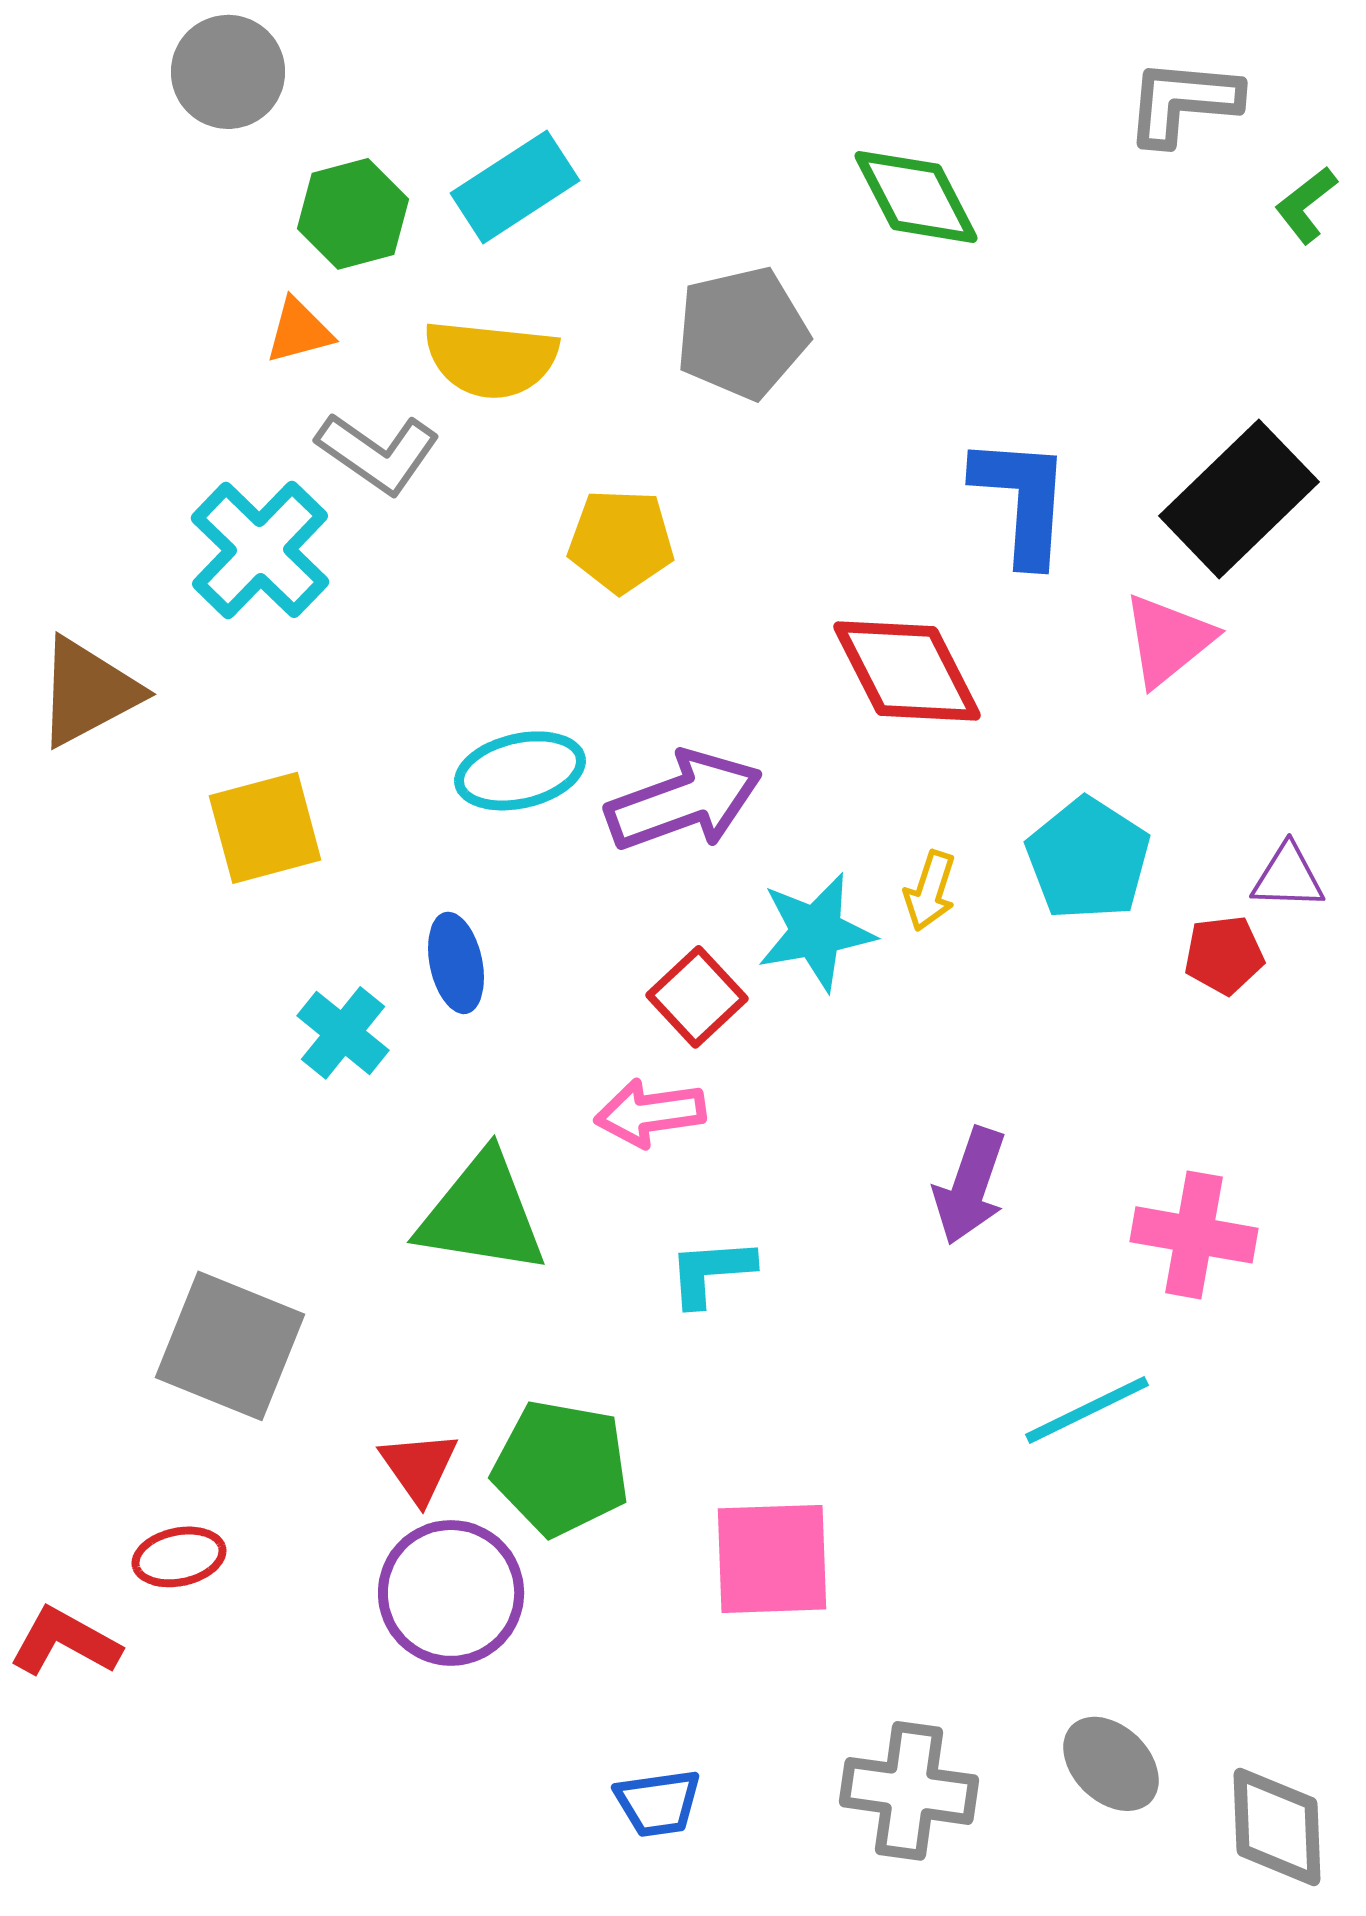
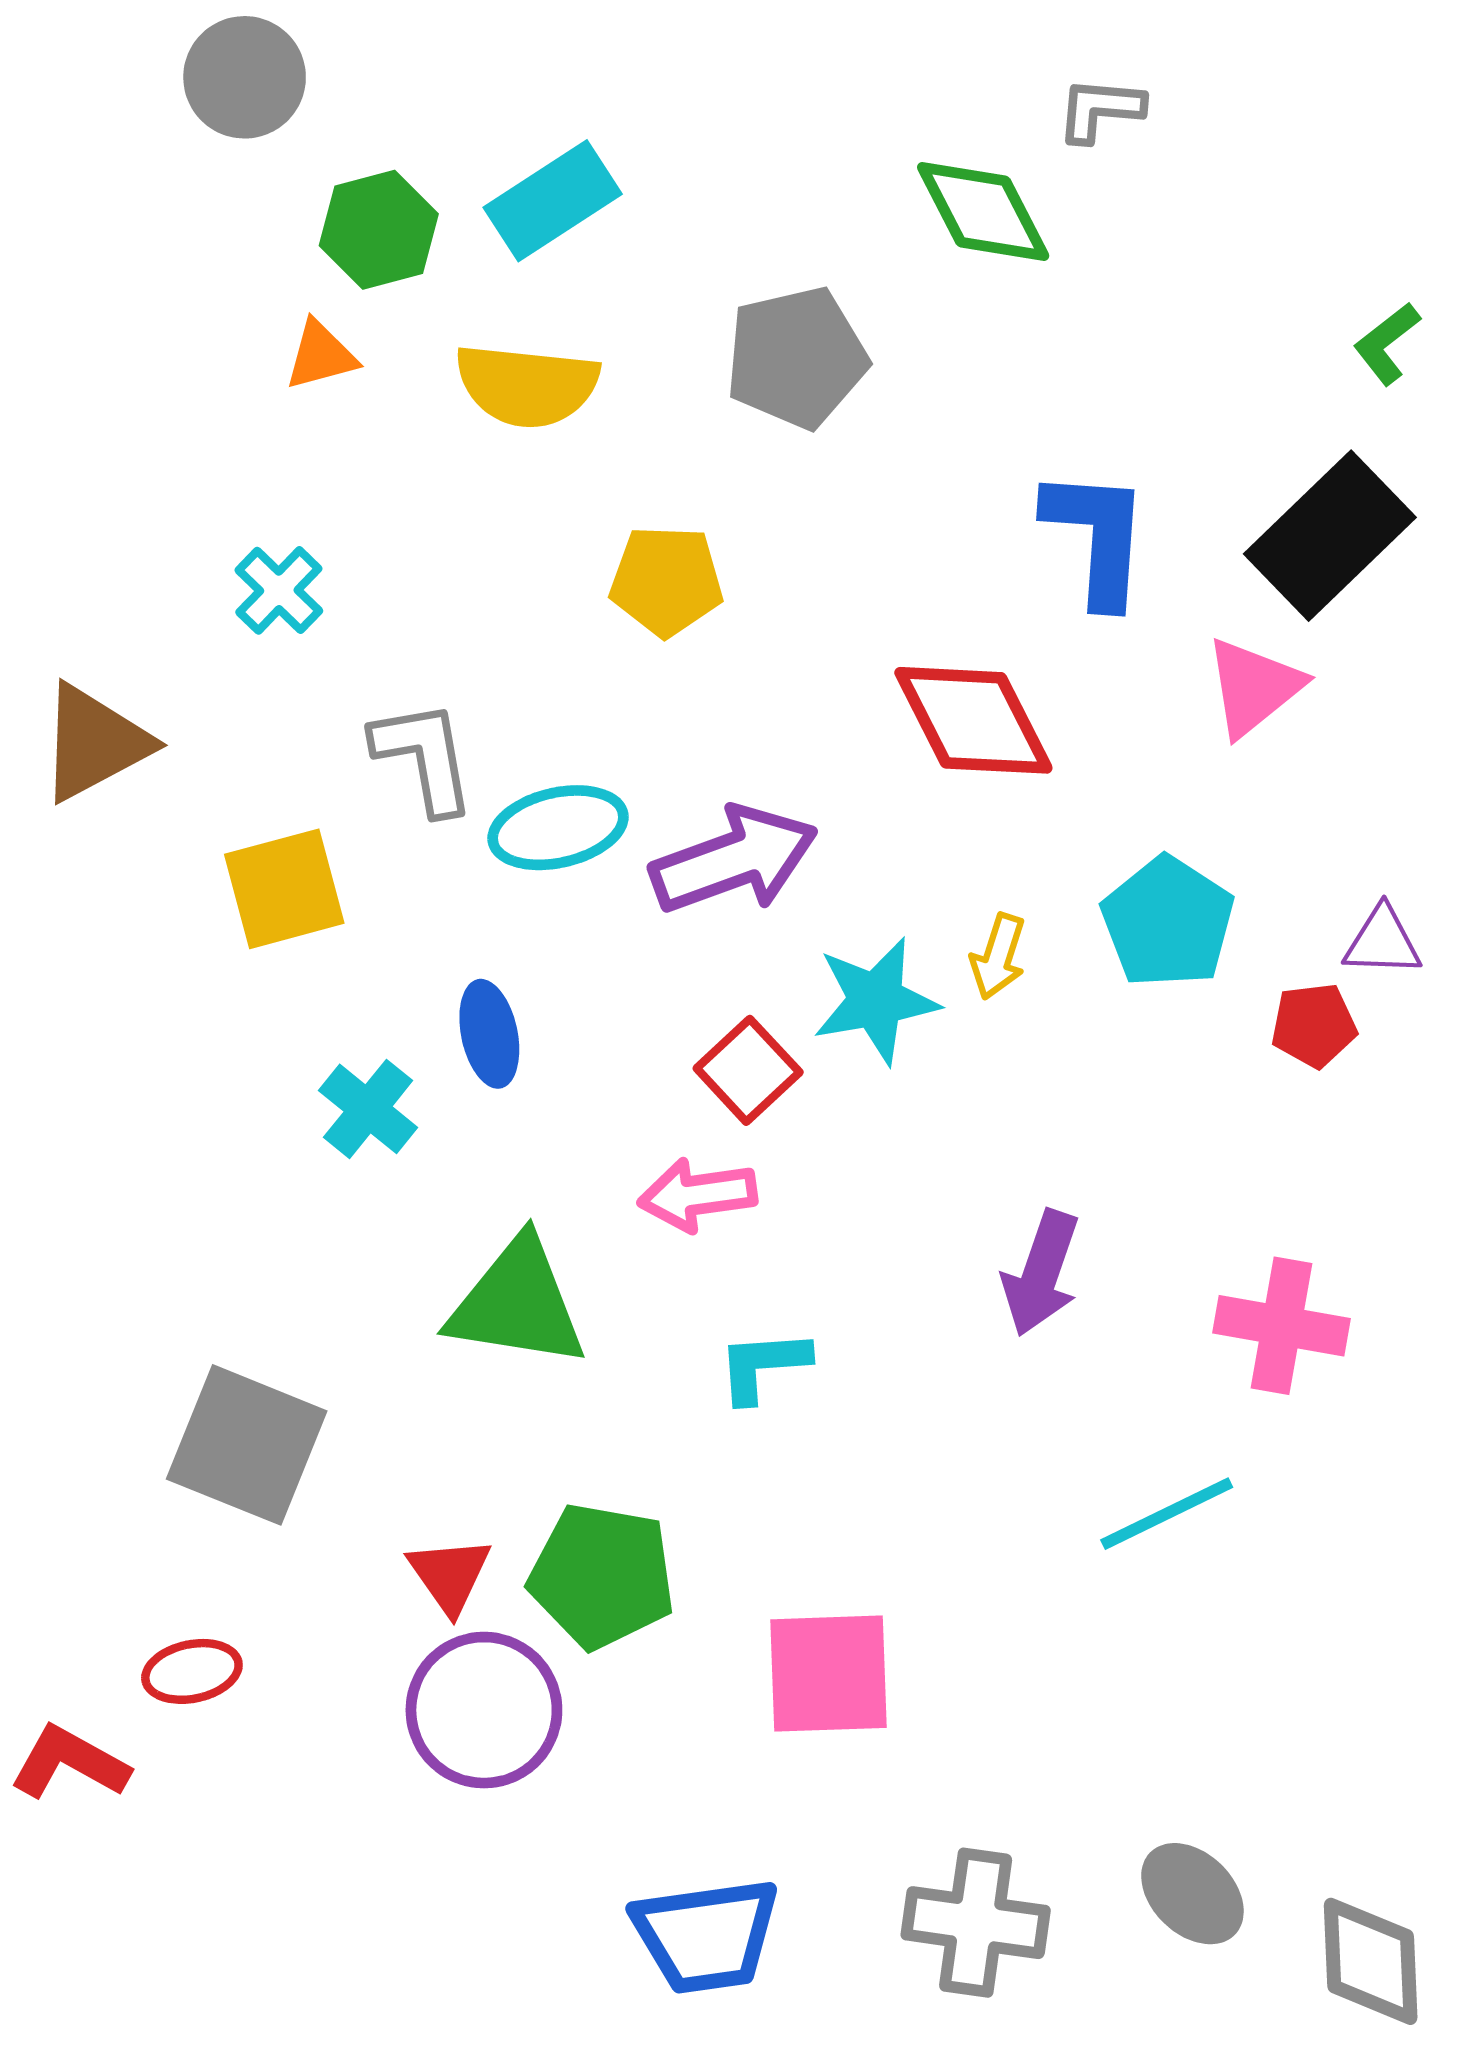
gray L-shape: (1183, 102) -> (1100, 109), moved, size x0.7
green L-shape: (1306, 205) -> (1387, 344), moved
gray L-shape: (378, 453) -> (424, 757), moved, turned -135
cyan cross: (260, 550) -> (279, 590), size x0.6
blue trapezoid: (658, 1803) -> (706, 1936), size x1.6

